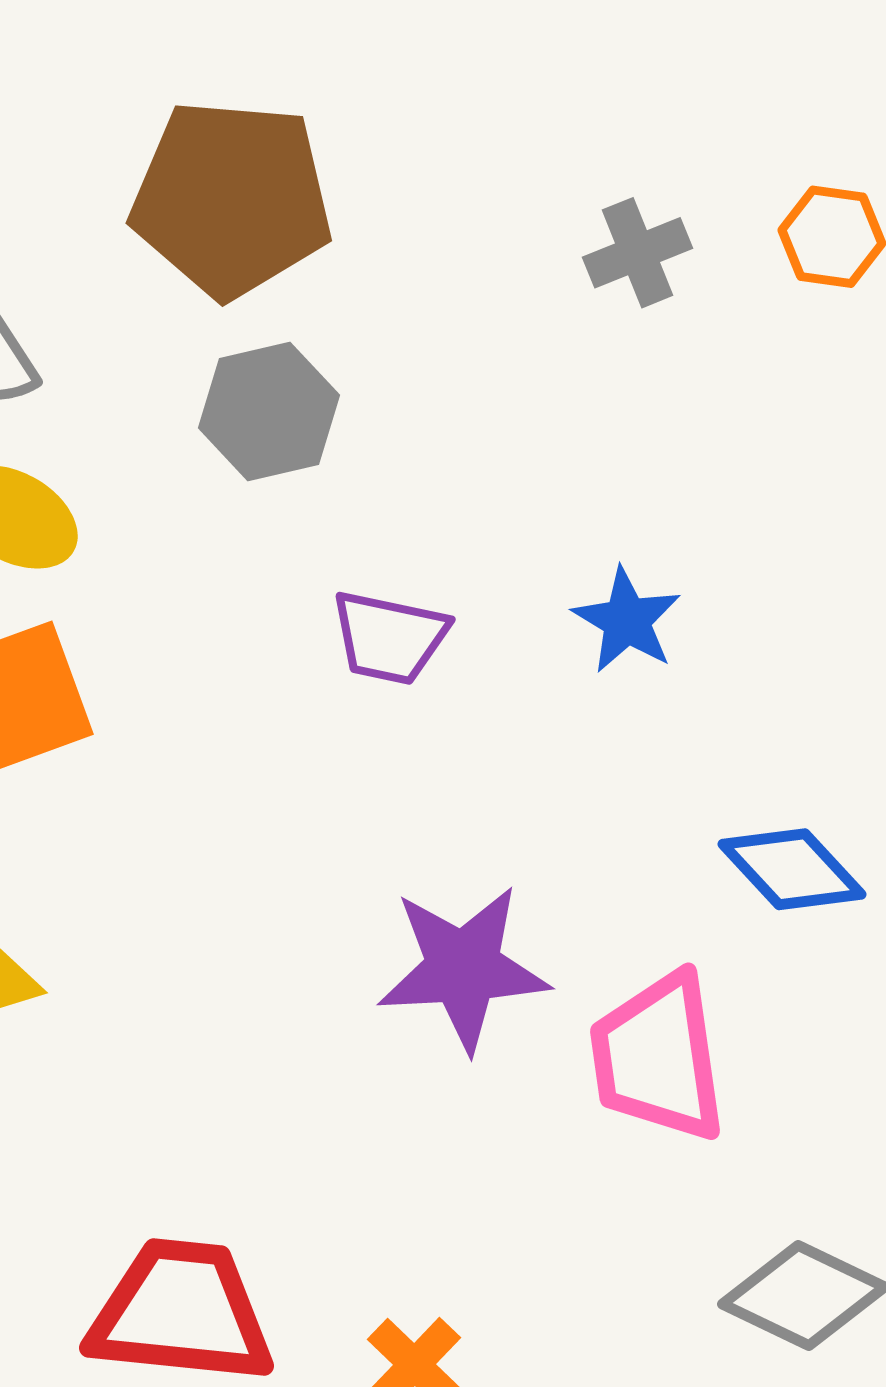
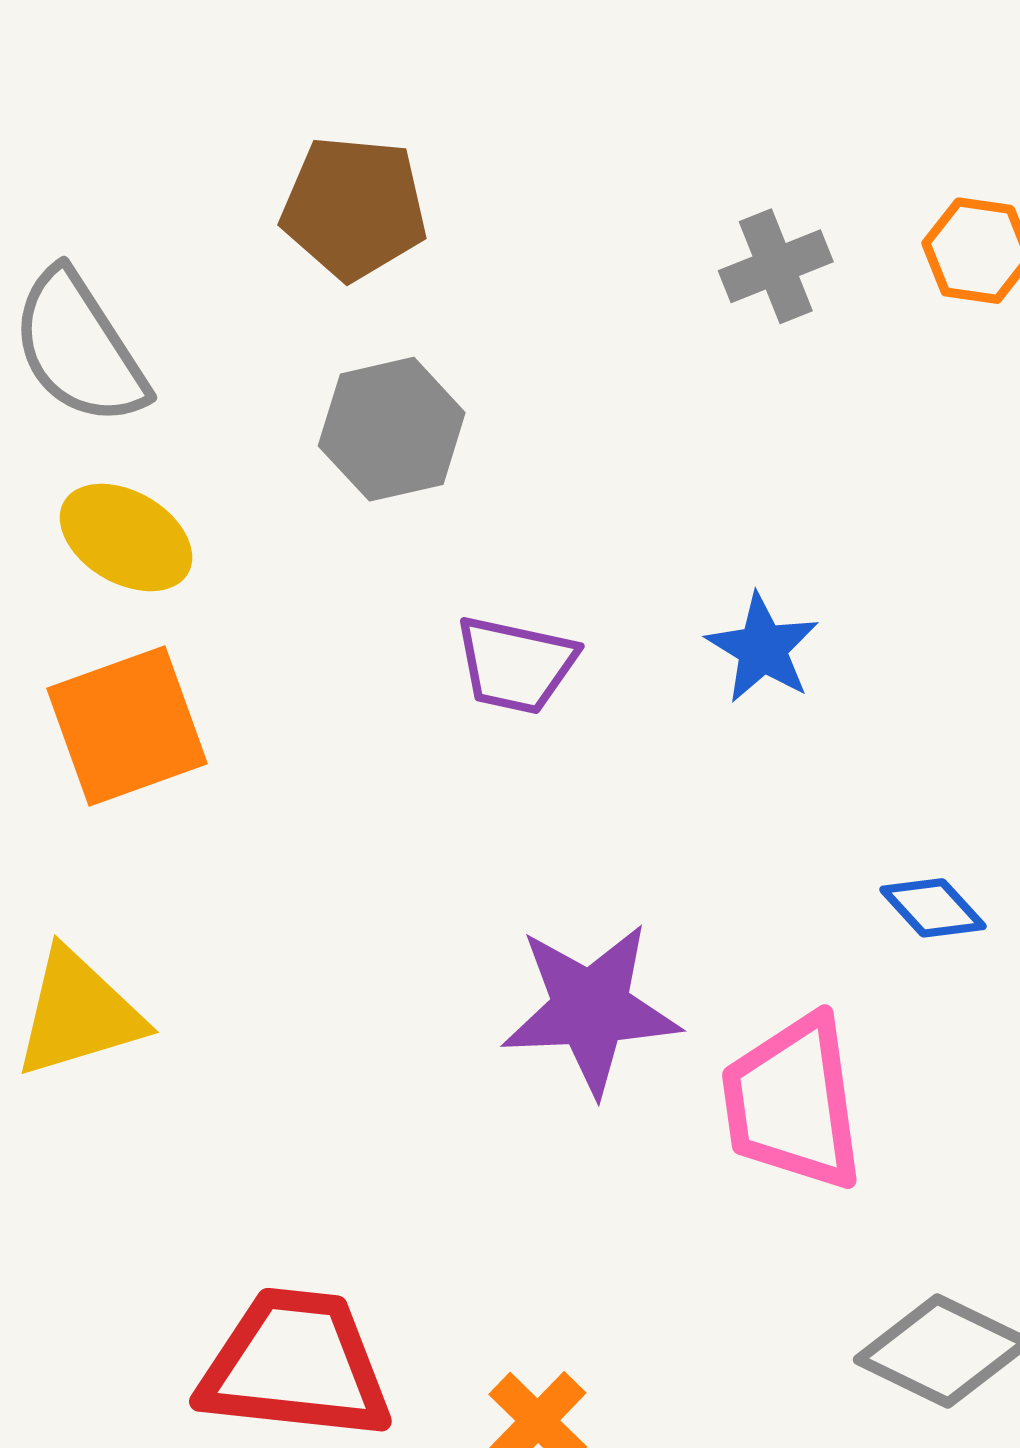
brown pentagon: (232, 199) -> (354, 208), size x0.7
blue diamond: (792, 869) -> (933, 908), size x0.7

